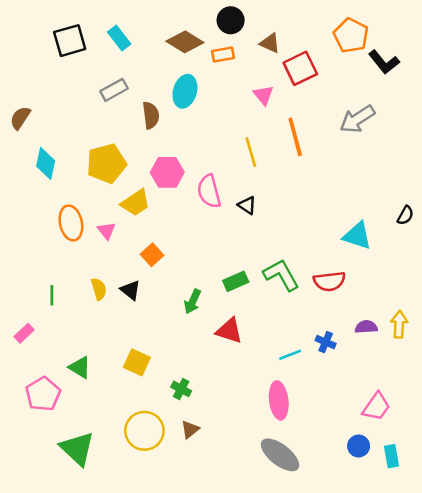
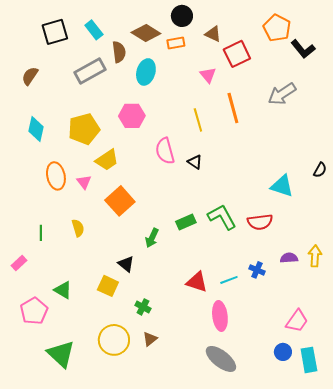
gray rectangle: (114, 90) -> (90, 71), size x1.4
brown semicircle: (151, 115) -> (119, 52), moved
brown semicircle: (20, 118) -> (30, 76), moved
pink hexagon: (167, 172) -> (132, 116), moved
orange square: (152, 255) -> (120, 201), size x1.6
black triangle: (130, 290) -> (126, 264), moved
red triangle: (229, 331) -> (197, 282), moved
cyan rectangle: (391, 456) -> (309, 360), size x1.4

